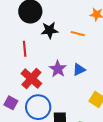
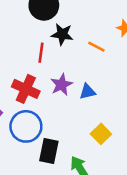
red line: (25, 49) -> (41, 53), moved
red cross: (31, 78) -> (26, 89), turned -30

